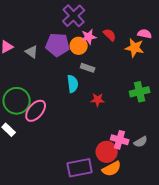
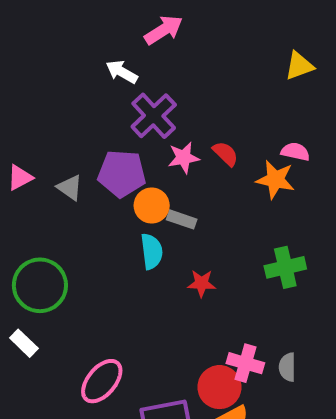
orange circle: (79, 46) -> (152, 206), moved
pink ellipse: (36, 111) -> (102, 381), moved
gray semicircle: (141, 142) -> (287, 367), turned 120

